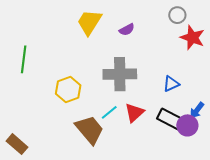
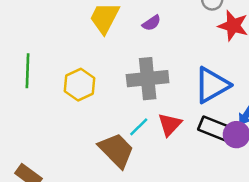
blue triangle: (171, 84) -> (212, 85), size x1.8
yellow hexagon: (68, 90) -> (79, 85), moved

